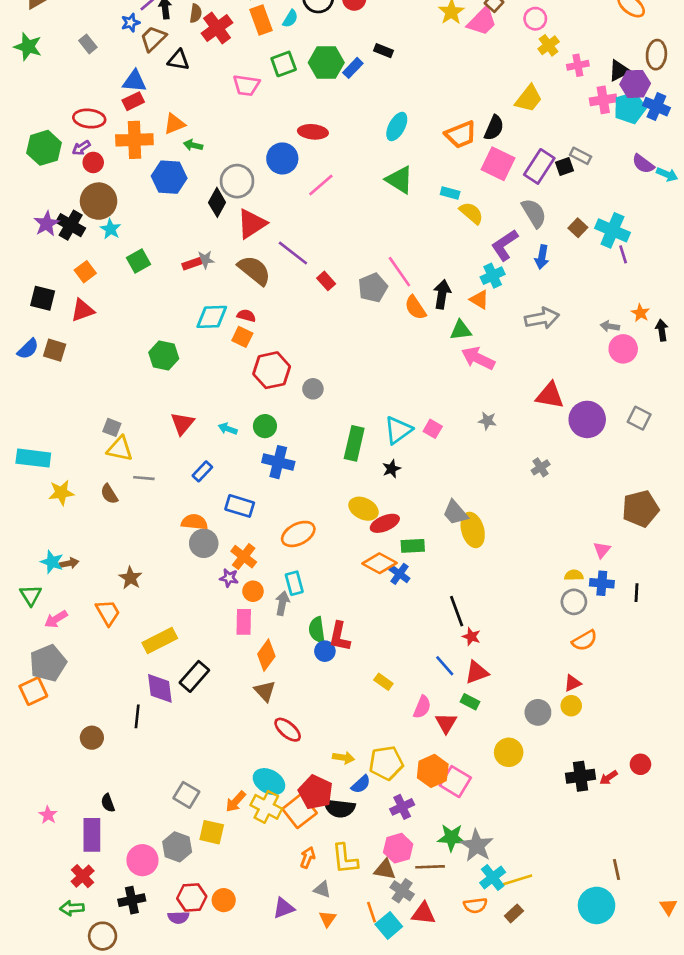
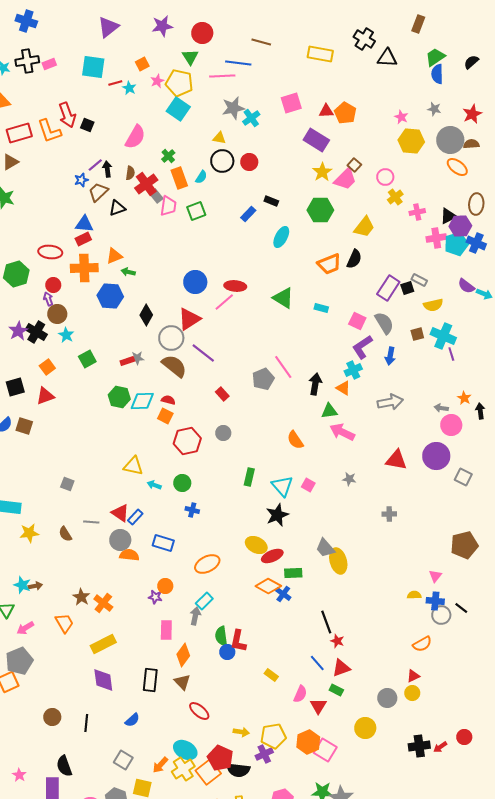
gray rectangle: (88, 44) -> (156, 196), moved
black triangle: (178, 60) -> (117, 208), turned -30
green hexagon: (326, 63) -> (320, 210), moved
pink trapezoid: (246, 85) -> (168, 206), moved, turned -90
yellow trapezoid: (529, 99) -> (364, 227), moved
cyan ellipse: (397, 127) -> (281, 237), moved
red ellipse: (313, 132) -> (235, 286), moved
purple arrow: (81, 148) -> (48, 299), moved, turned 104
pink square: (498, 164) -> (357, 321), moved, size x0.7
gray circle: (237, 181) -> (171, 338), moved
brown circle: (99, 201) -> (57, 314), size x0.7
yellow semicircle: (471, 213) -> (433, 305), moved, turned 126
red triangle: (252, 224) -> (189, 319), moved
brown square: (578, 228) -> (417, 334), turned 32
red rectangle: (326, 281) -> (222, 394), moved
black square: (43, 298) -> (15, 387), turned -30
orange semicircle: (415, 308) -> (295, 440), moved
green hexagon: (164, 356) -> (119, 397), moved
gray circle: (313, 389) -> (223, 433), moved
purple circle: (587, 419) -> (436, 456), moved
red triangle: (182, 423) -> (120, 513), moved, turned -36
cyan triangle: (398, 430) -> (282, 486), turned -35
green rectangle: (354, 443) -> (249, 477), moved, size x0.7
yellow triangle: (120, 449) -> (133, 466), moved
blue cross: (278, 462) -> (192, 510), size x0.6
gray cross: (541, 467) -> (389, 514), turned 32
black star: (391, 469) -> (277, 515), size x1.6
gray circle: (204, 543) -> (120, 540), moved
orange cross: (244, 557) -> (103, 603), moved
cyan rectangle: (294, 583) -> (204, 601), turned 60
orange circle: (253, 591) -> (165, 586), moved
black line: (636, 593) -> (461, 608), turned -56
gray circle: (574, 602) -> (441, 615), moved
black rectangle: (194, 676) -> (150, 680), moved, turned -35
black line: (137, 716) -> (86, 723), moved
blue semicircle: (361, 784) -> (132, 720), moved
black semicircle: (108, 803) -> (64, 766), size x1.5
yellow cross: (266, 807) -> (183, 769), turned 30
purple cross: (402, 807) -> (264, 754), moved

